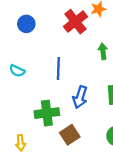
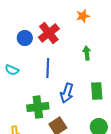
red cross: (75, 22) -> (49, 33), moved
blue circle: (26, 24) -> (25, 38), moved

